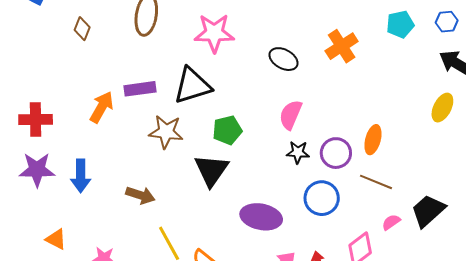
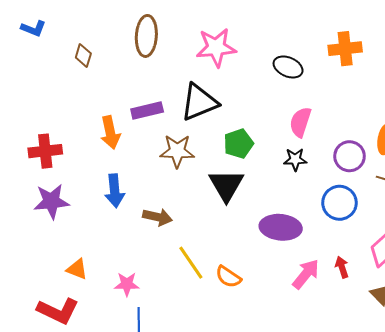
orange cross: (342, 46) -> (345, 49), turned 32
orange arrow: (102, 107) -> (110, 132), turned 144
black star: (298, 152) -> (295, 159), moved
blue arrow: (81, 176) -> (115, 191), moved

